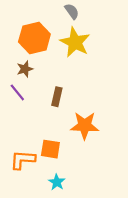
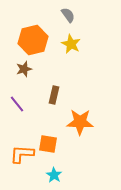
yellow star: (75, 42) -> (71, 44), size x0.7
purple line: (17, 92) -> (17, 104), moved

